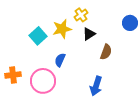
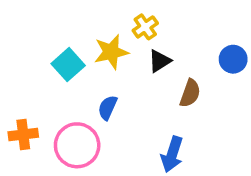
blue circle: (130, 23) -> (233, 59), moved

